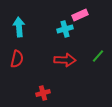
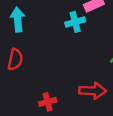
red arrow: (65, 60) -> (93, 91), moved

